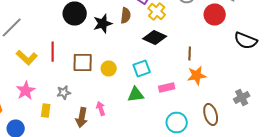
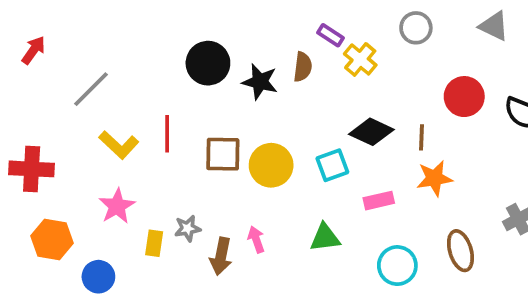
red circle: (215, 14) -> (464, 97), moved
black star: (103, 24) -> (260, 82), turned 30
black diamond: (155, 38) -> (371, 132), moved
yellow circle: (109, 68) -> (271, 165), size x1.5
gray star: (64, 92) -> (188, 228), moved
green triangle: (136, 94) -> (325, 238), moved

